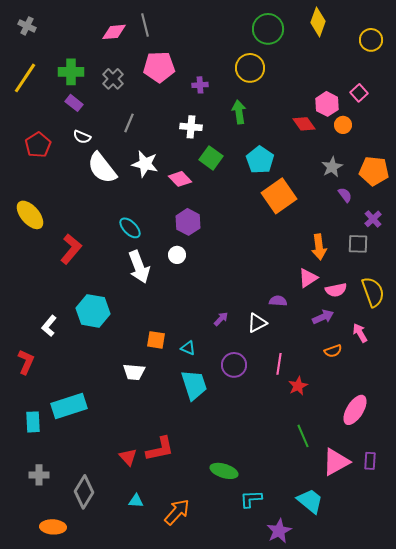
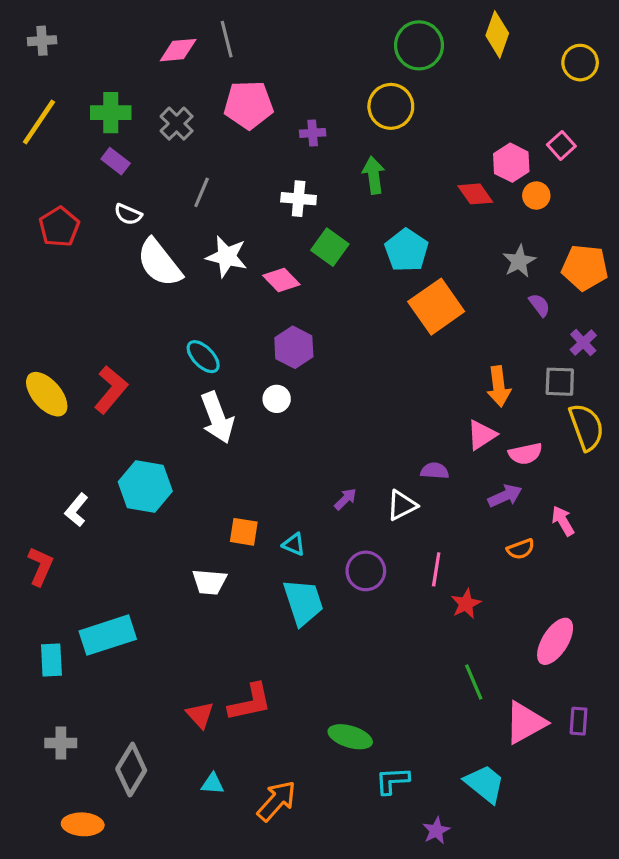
gray cross: (27, 26) -> (42, 41), turned -30
yellow ellipse: (30, 215) -> (47, 394), moved
yellow semicircle: (373, 292) -> (586, 427), moved
purple star: (279, 531) -> (436, 831), size x0.7

